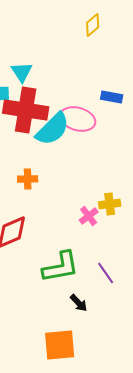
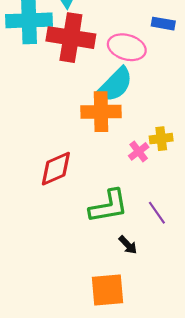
cyan semicircle: (53, 129) -> (115, 85), moved
orange cross: (28, 179) -> (101, 112), moved, size x1.8

